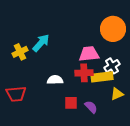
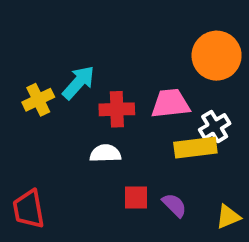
red cross: (84, 73) -> (117, 109), moved
red trapezoid: (16, 94) -> (29, 209), moved, turned 85
yellow triangle: (117, 94) -> (228, 217), moved

